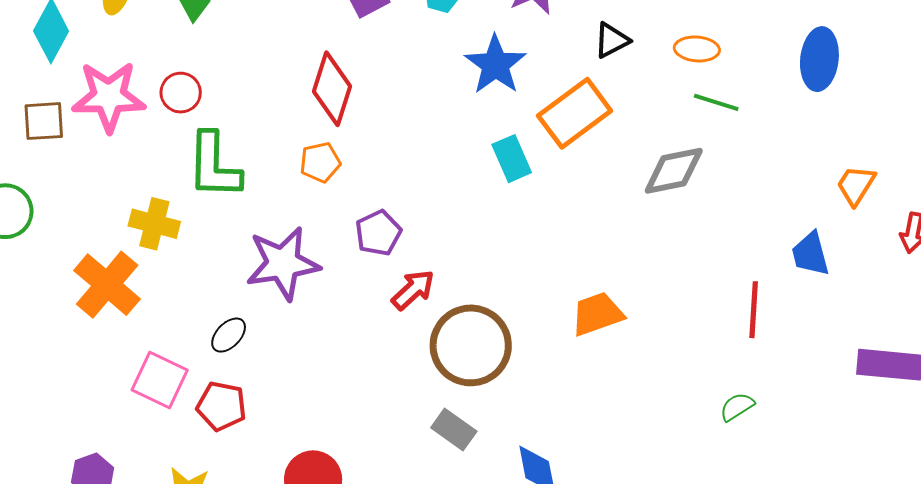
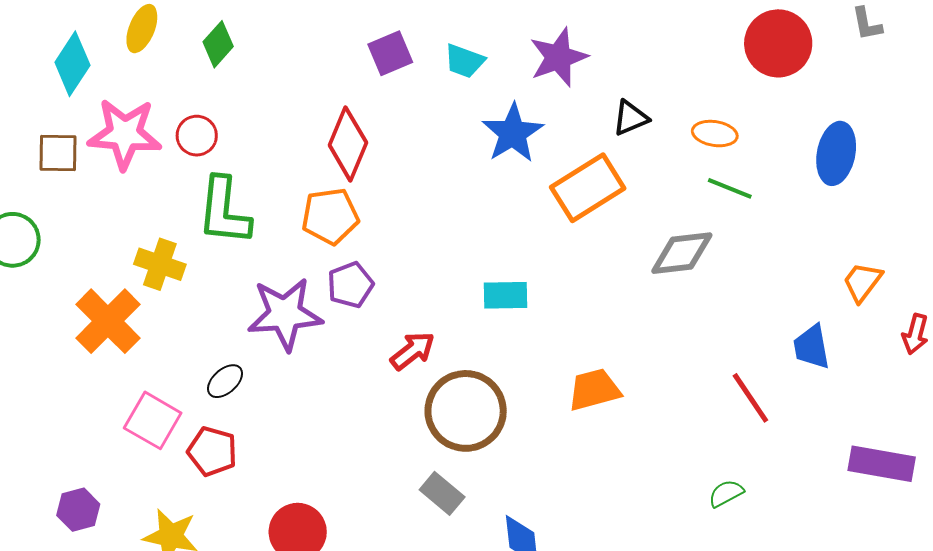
cyan rectangle: (512, 159) -> (506, 295), moved, turned -72
orange pentagon: (320, 162) -> (330, 216), size x1.4
purple pentagon: (378, 233) -> (350, 285), moved
red line: (754, 310) -> (750, 398), turned -42

